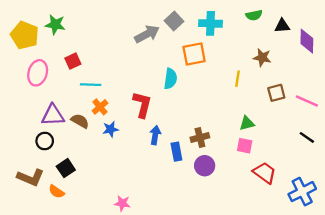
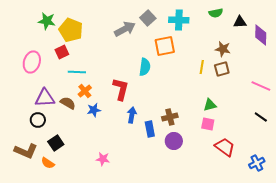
yellow pentagon: (25, 35) -> (71, 30), moved
brown square: (276, 93) -> (222, 69), moved
blue cross: (302, 192) -> (257, 163), size x0.7
pink star: (122, 203) -> (103, 159), moved

